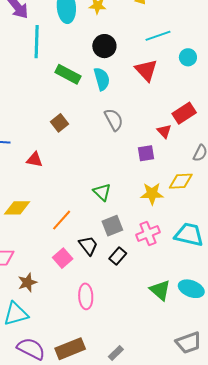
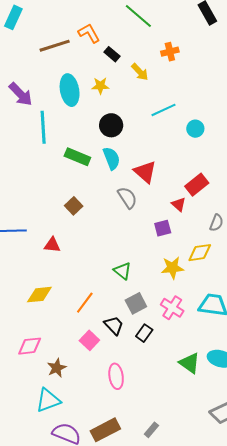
red triangle: (146, 70) -> (145, 172), moved
pink cross: (148, 233) -> (172, 308), turned -30

